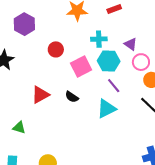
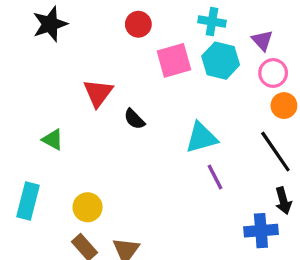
purple line: (114, 86) -> (215, 177), moved
red triangle: (40, 95) -> (98, 93), turned -36
black semicircle: (72, 97) -> (134, 119), moved

